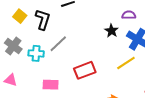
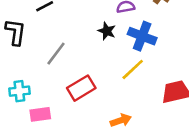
gray line: (58, 44) -> (56, 54), moved
cyan cross: (36, 53) -> (19, 91), moved

